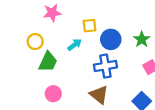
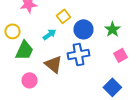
yellow square: (89, 26) -> (63, 16), turned -32
brown triangle: (99, 95) -> (53, 64), moved

